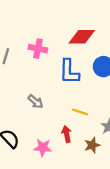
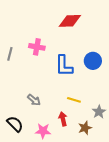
red diamond: (82, 37) -> (70, 21), moved
gray arrow: (36, 102) -> (34, 100), moved

